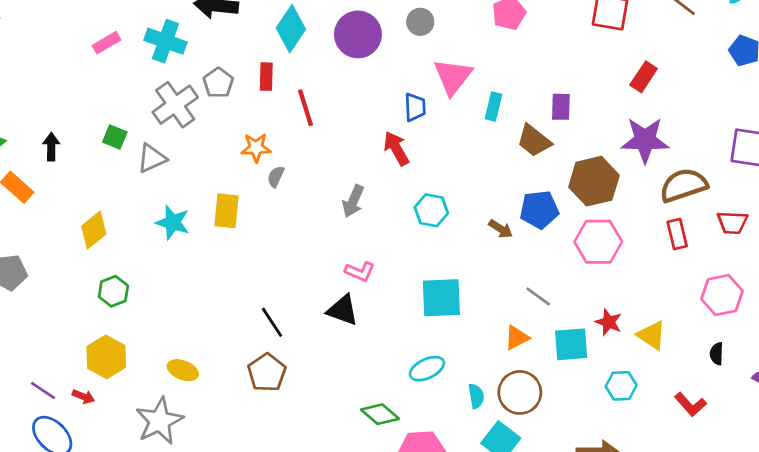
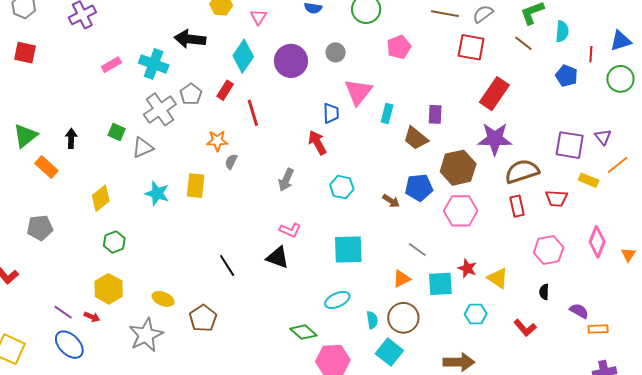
red rectangle: (266, 77) -> (225, 90), turned 30
red rectangle: (644, 77) -> (494, 94), size x1.5
brown pentagon: (267, 373) -> (203, 318), moved

